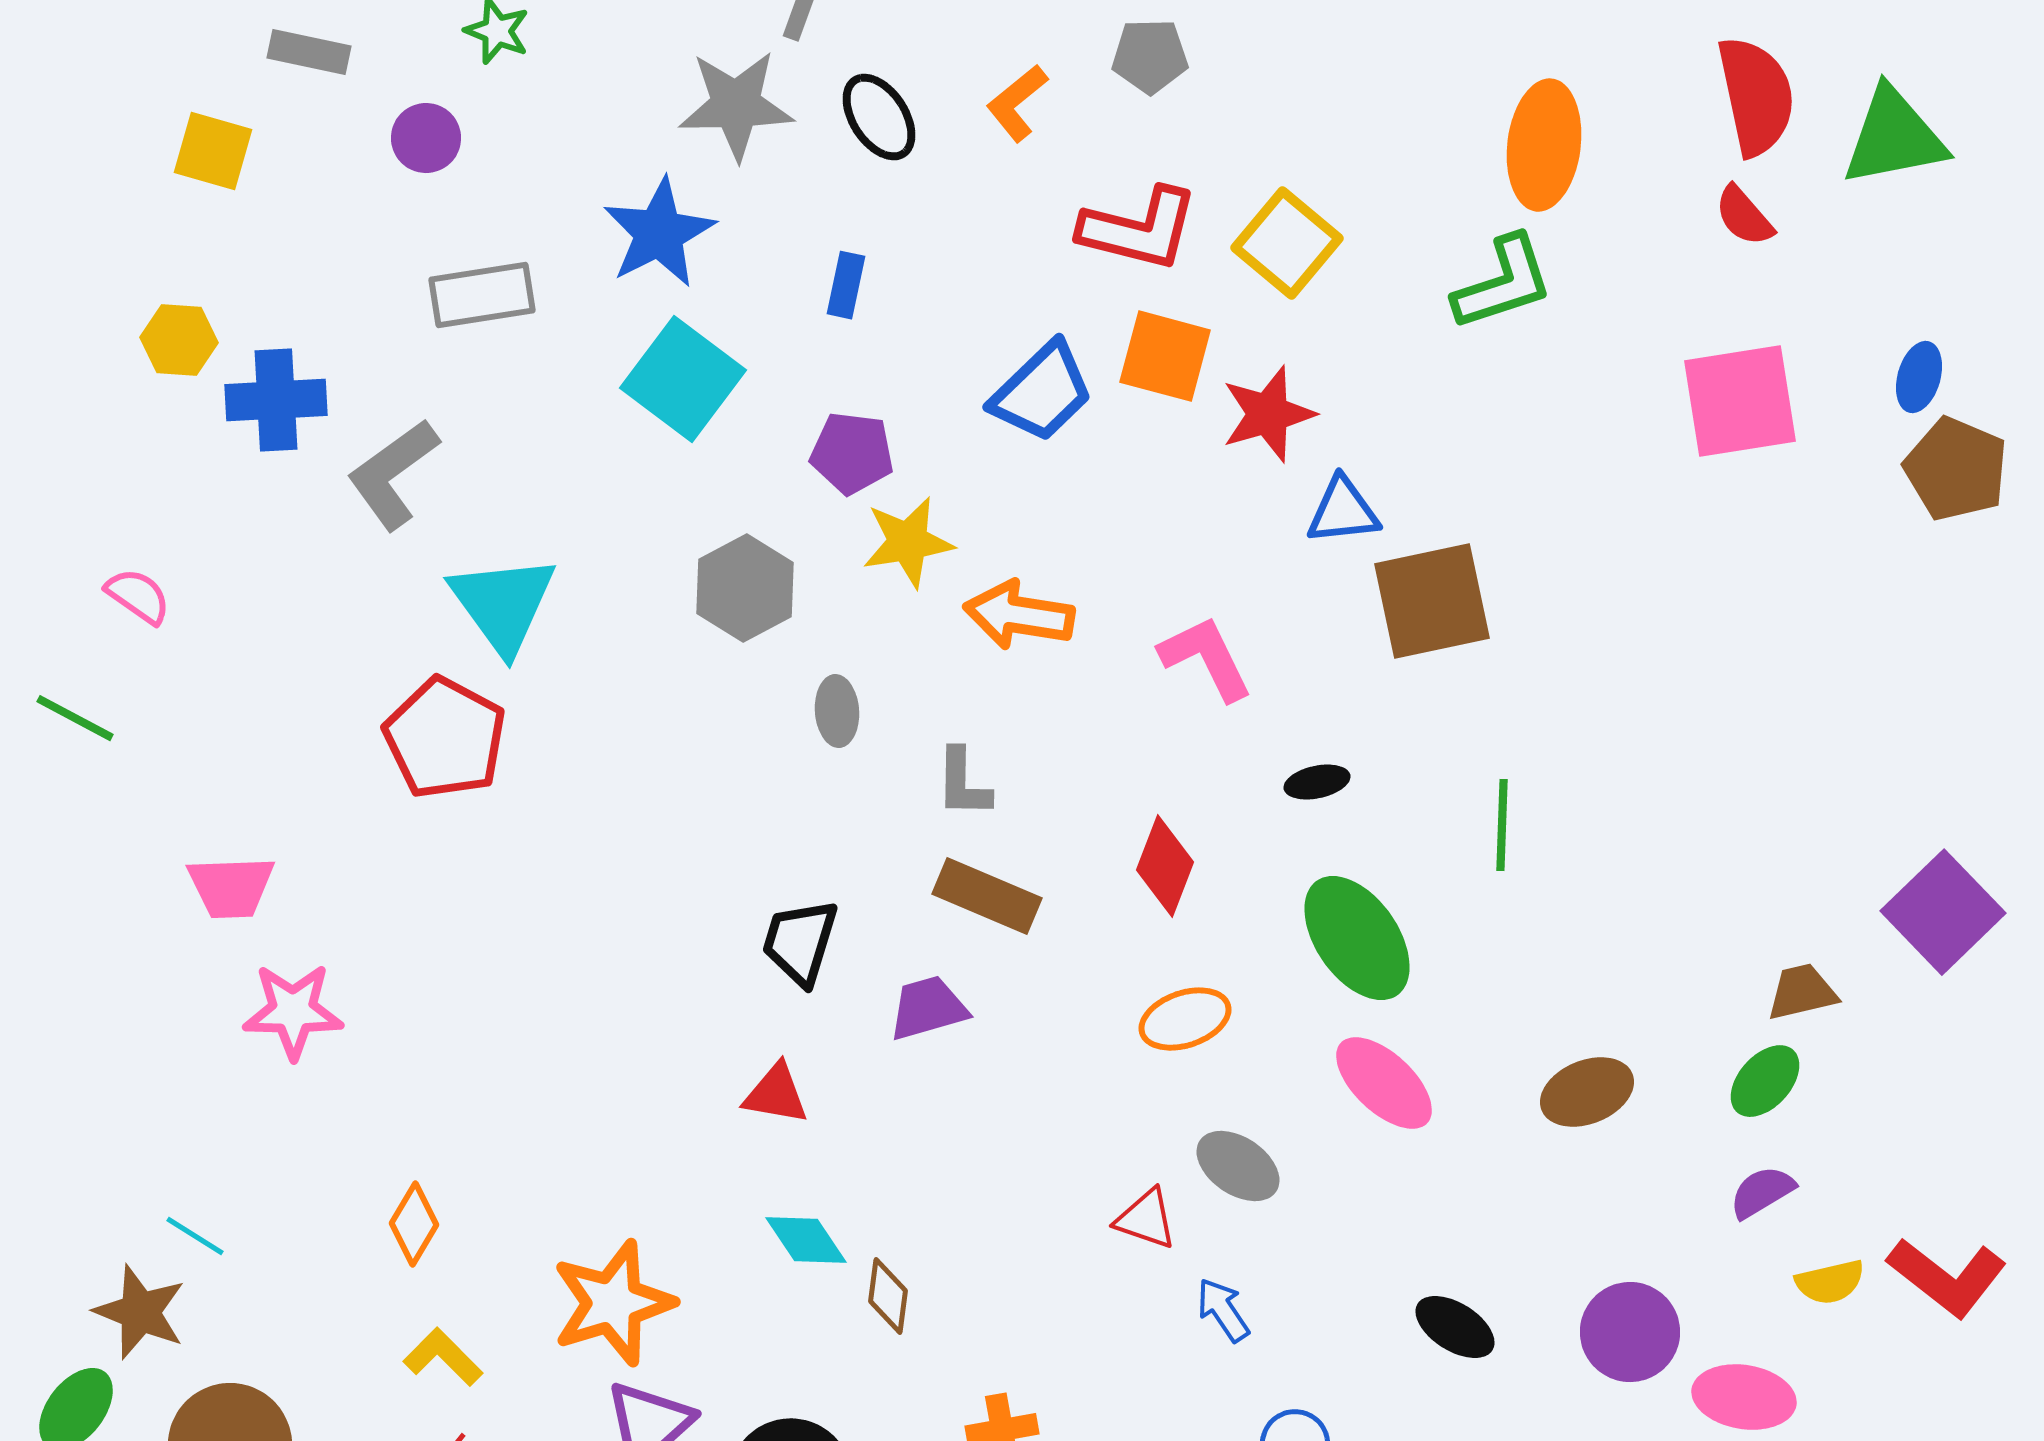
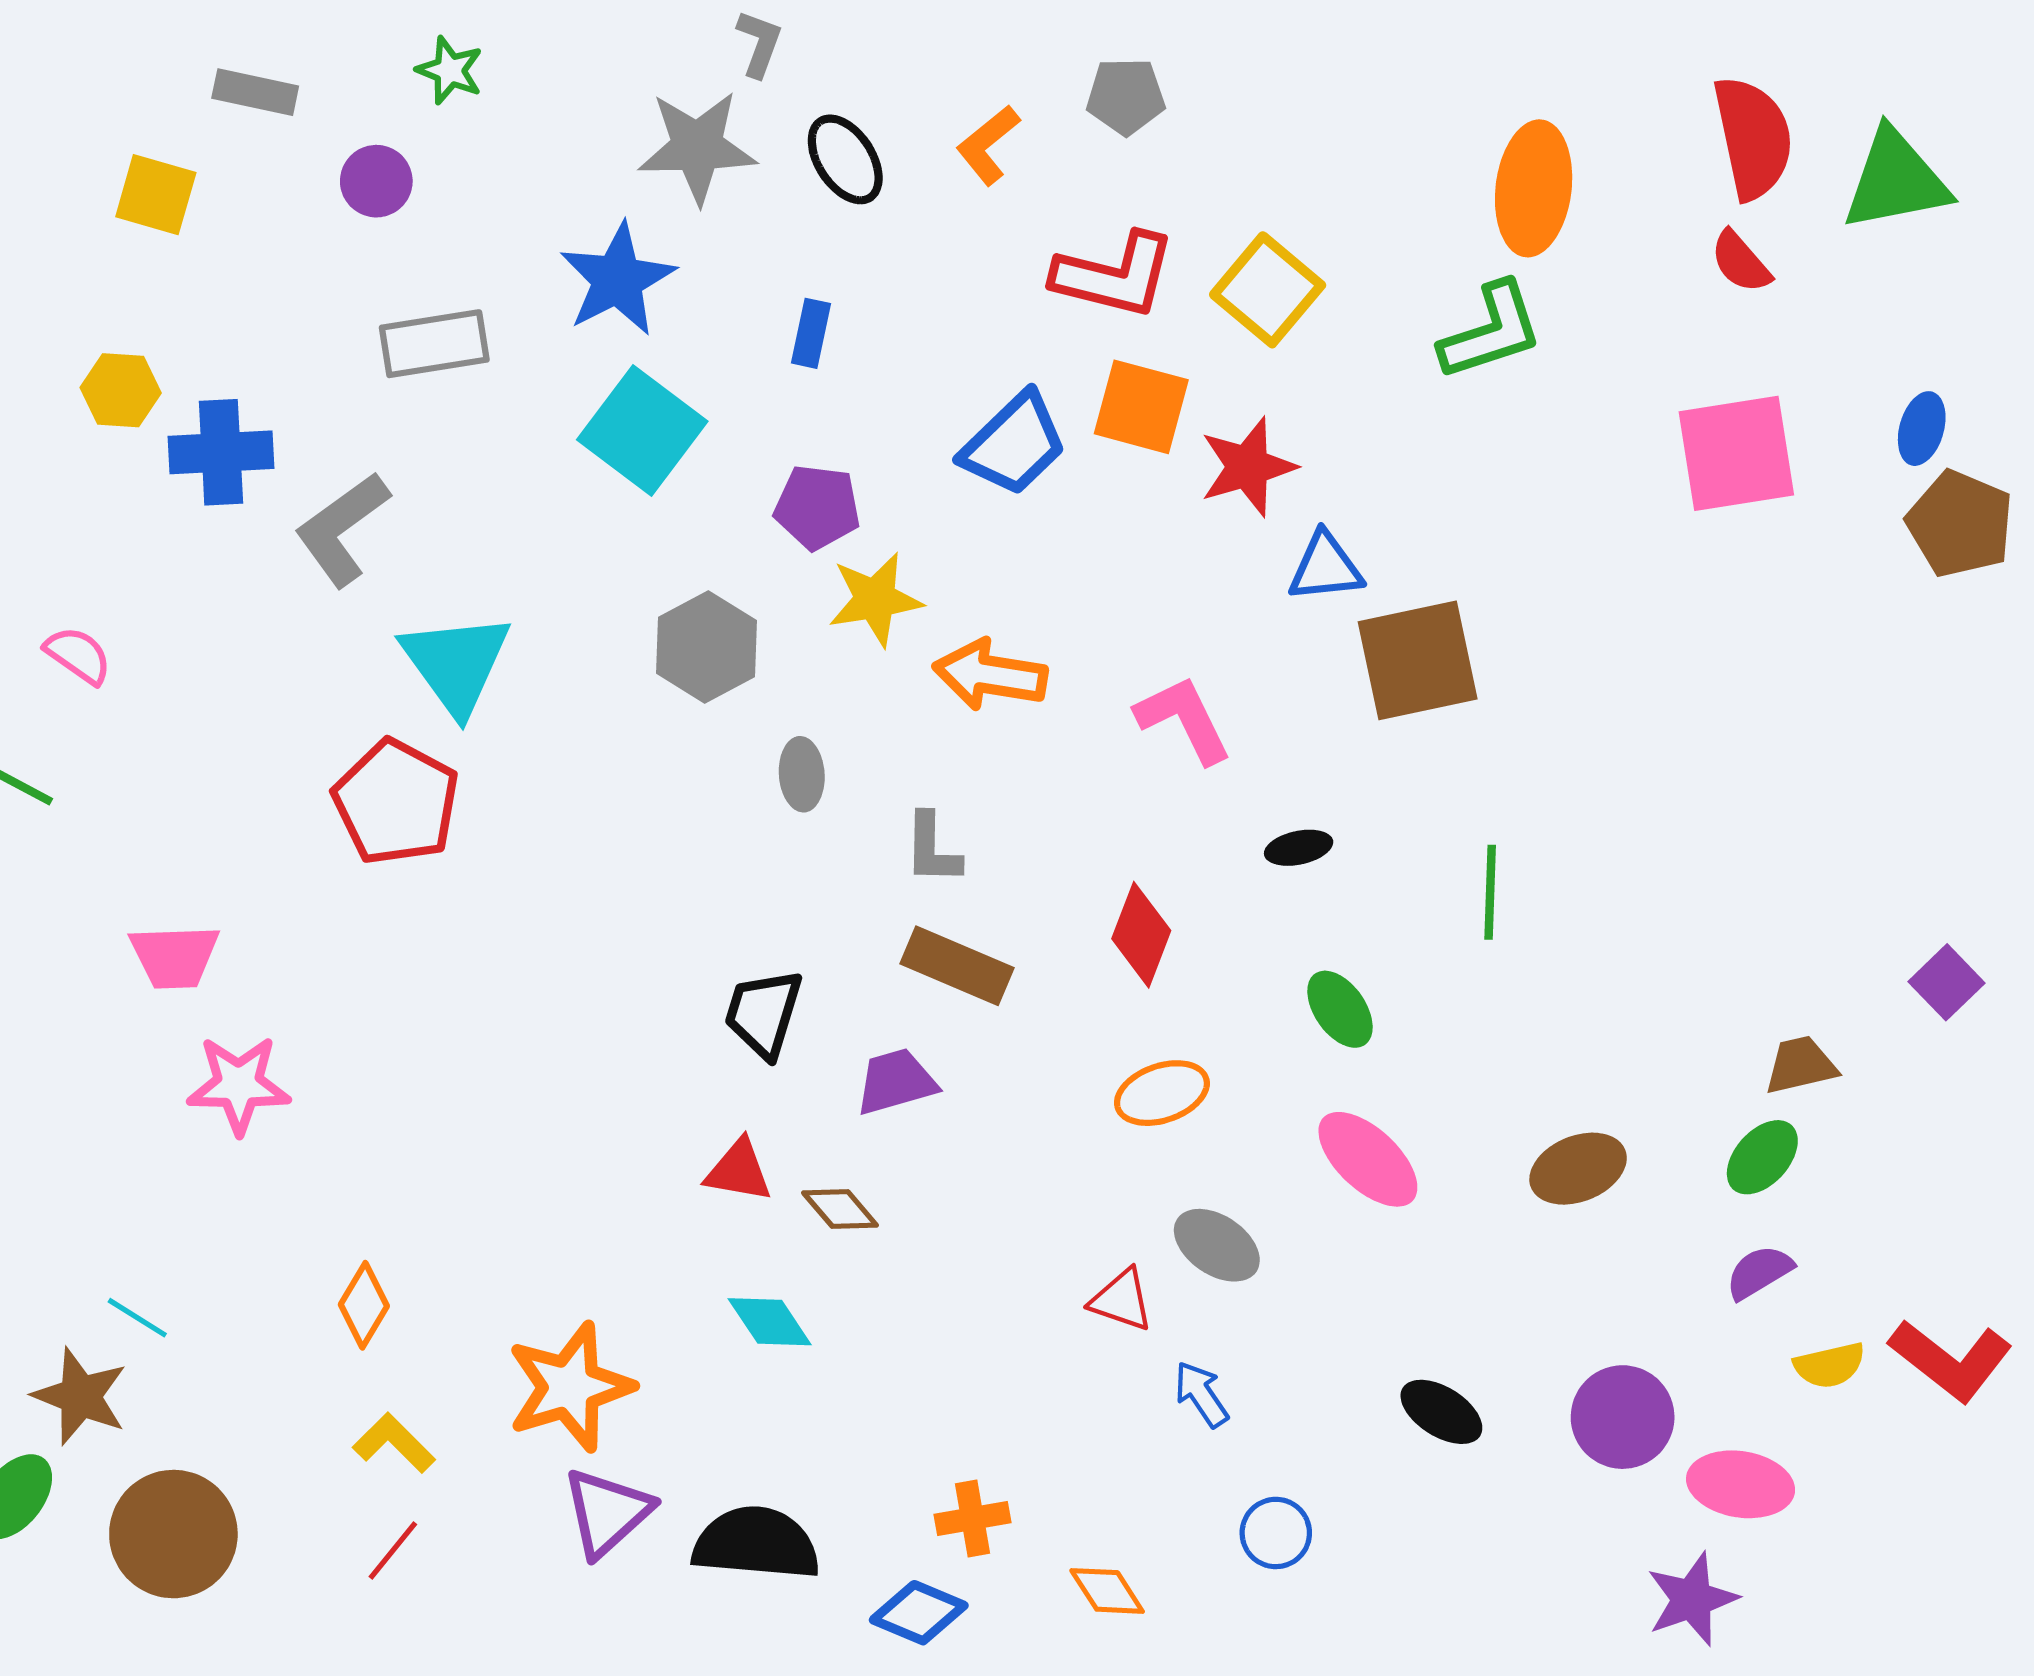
purple square: (1943, 912) -> (1947, 982), size x0.6
green ellipse: (1357, 938) -> (1340, 1009), size x0.6
brown diamond: (888, 1296) -> (840, 1209), moved, turned -48

